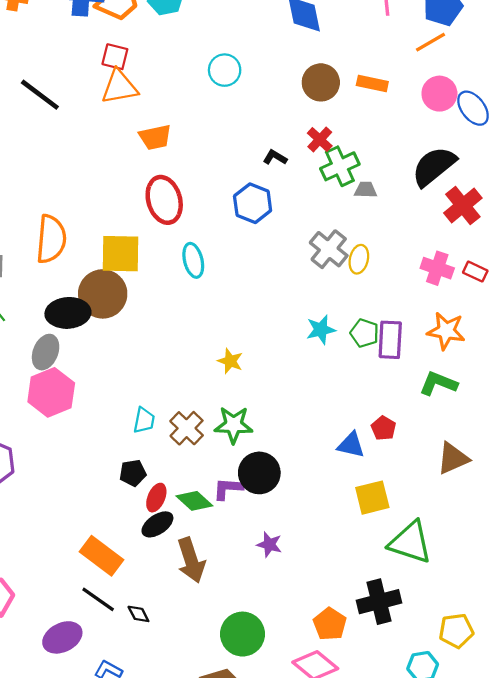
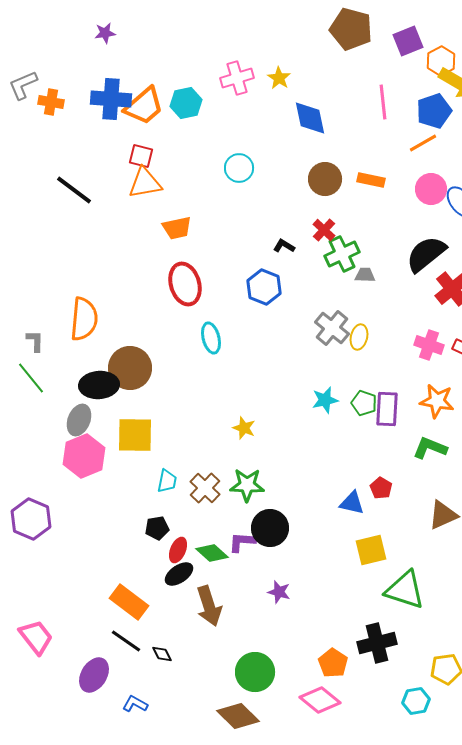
yellow square: (121, 254) -> (135, 435), moved
purple ellipse: (62, 637) -> (94, 675), turned -32

